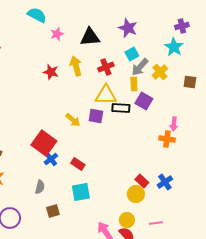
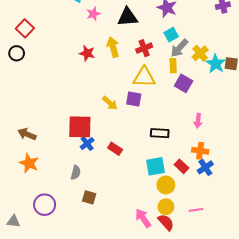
cyan star: (174, 47) -> (216, 64), moved
black rectangle: (121, 108) -> (160, 133), moved
pink arrow: (174, 124) -> (198, 121), moved
orange cross: (167, 139) -> (200, 151), moved
red square: (44, 143) -> (80, 127), turned -35
cyan square: (81, 192) -> (156, 166), moved
yellow circle: (136, 194) -> (166, 185), moved
brown square: (53, 211) -> (89, 197), turned 32

